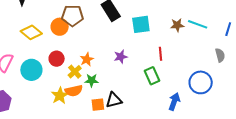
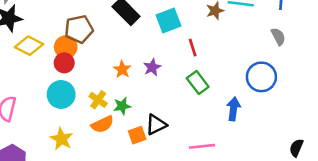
yellow diamond: (31, 32) -> (29, 46), moved
red line: (161, 54) -> (193, 48), moved
red circle: (57, 59) -> (64, 63), moved
orange star: (87, 59) -> (122, 69), moved
cyan circle: (31, 70) -> (61, 94), moved
yellow star: (60, 96) -> (62, 139), moved

